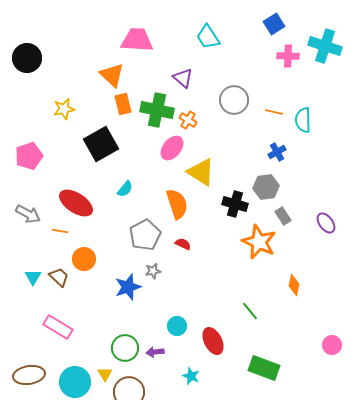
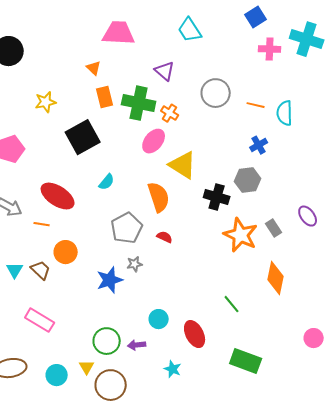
orange triangle: (112, 75) -> (94, 68), size x0.6
gray rectangle: (283, 216) -> (274, 228), moved
orange diamond: (294, 285) -> (276, 278), size x1.5
cyan circle: (75, 382) -> (57, 375), size x0.7

